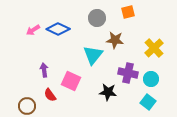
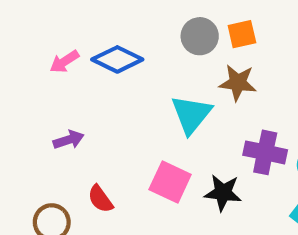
orange square: (128, 12) -> (242, 34), moved
purple arrow: (44, 70) -> (69, 140), moved, turned 80
pink square: (71, 81) -> (170, 182), moved

